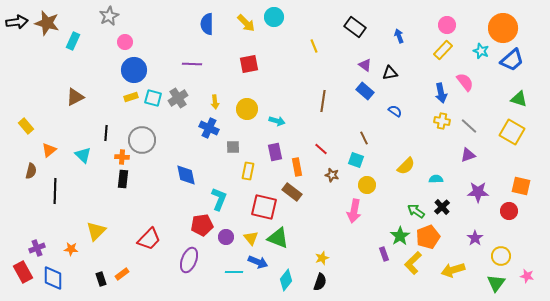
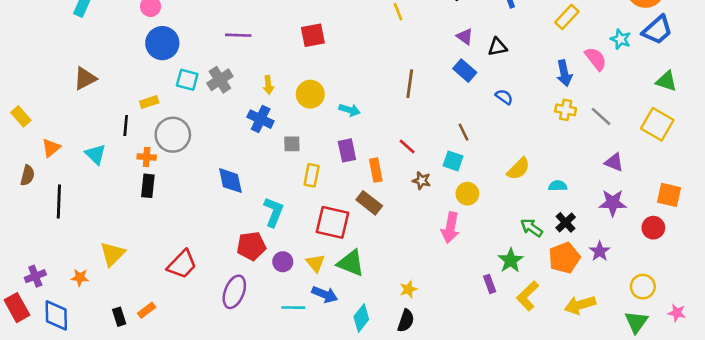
cyan star: (481, 51) -> (621, 39), moved
yellow rectangle: (131, 97) -> (149, 102), moved
purple triangle: (468, 155) -> (614, 162), moved, turned 42
orange pentagon: (428, 237) -> (564, 258), moved
purple star: (475, 238) -> (600, 251), moved

